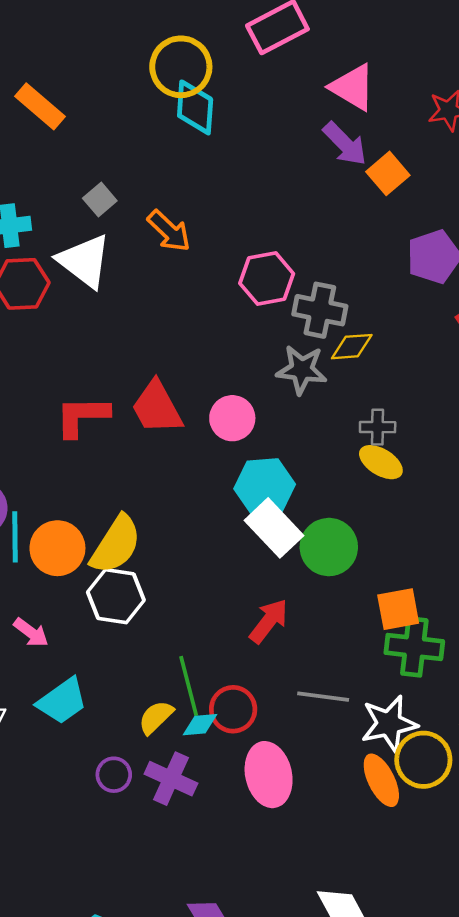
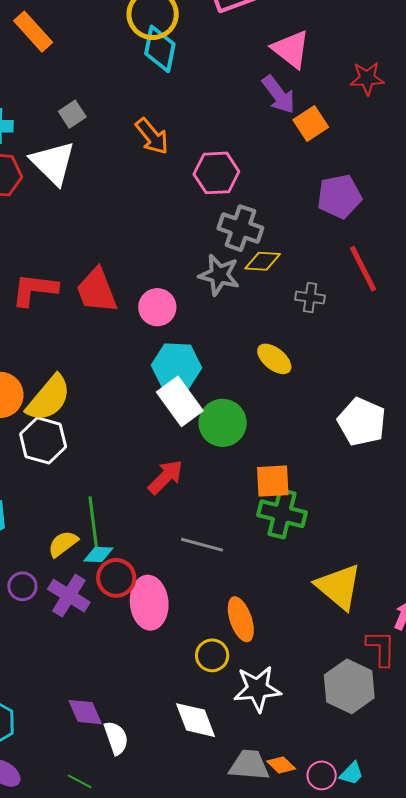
orange arrow: (169, 231) -> (152, 136), moved
pink hexagon: (267, 279) -> (216, 173), moved
gray cross: (378, 427) -> (310, 298), moved
red circle: (233, 709) -> (116, 578), moved
white star: (389, 724) -> (257, 689), moved
yellow circle: (423, 760) -> (212, 655), moved, size x0.7

